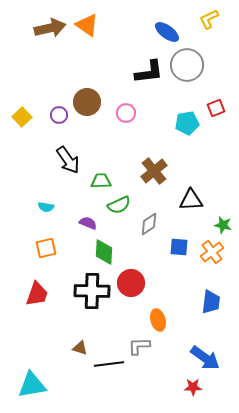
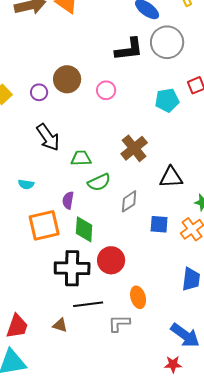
purple semicircle: (88, 223) -> (68, 200), turned -102
orange square: (46, 248) -> (44, 225), moved, size x1.5
red trapezoid: (37, 294) -> (17, 326), moved
black line: (109, 364) -> (88, 304), moved

